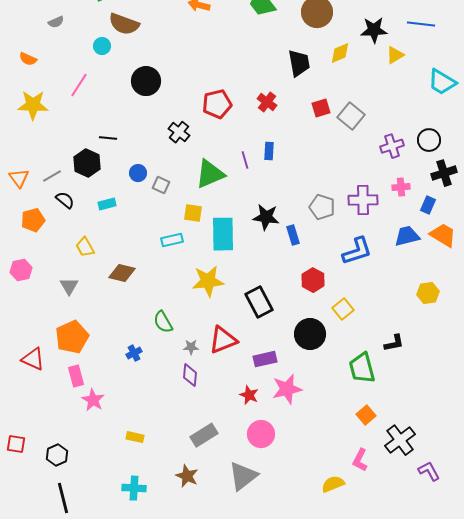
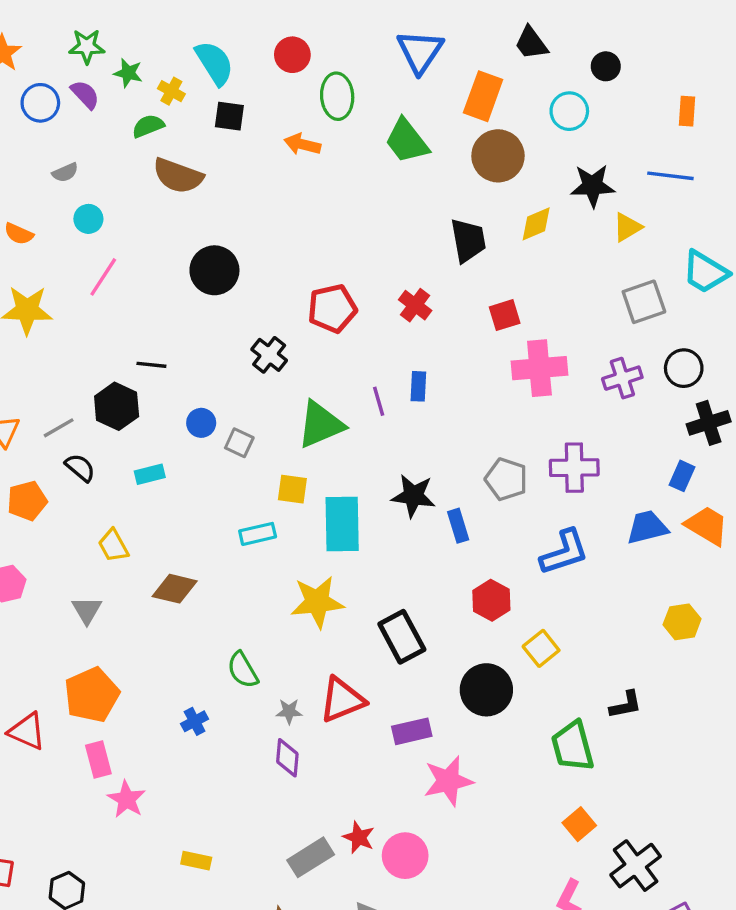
cyan circle: (102, 46) -> (88, 219), moved
gray square: (351, 116) -> (644, 302), moved, turned 32
pink cross: (401, 187) -> (539, 368), moved, size x1.8
red star: (249, 395) -> (359, 837), moved

